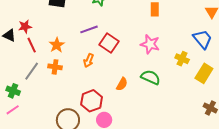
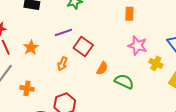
pink star: (150, 44) -> (137, 46), moved
orange cross: (55, 67) -> (27, 88), moved
orange semicircle: (122, 84) -> (102, 68), moved

